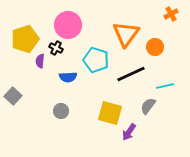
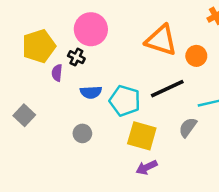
orange triangle: (126, 34) -> (161, 40), turned -48
cyan pentagon: (96, 60) -> (125, 101), moved
purple arrow: (129, 132) -> (147, 167), moved, turned 30

